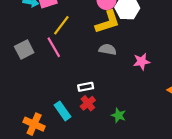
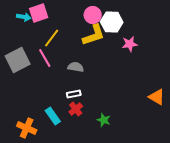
gray square: (24, 49) -> (18, 60), size x1.4
gray semicircle: (108, 49) -> (76, 67), moved
pink star: (142, 62) -> (130, 44), moved

